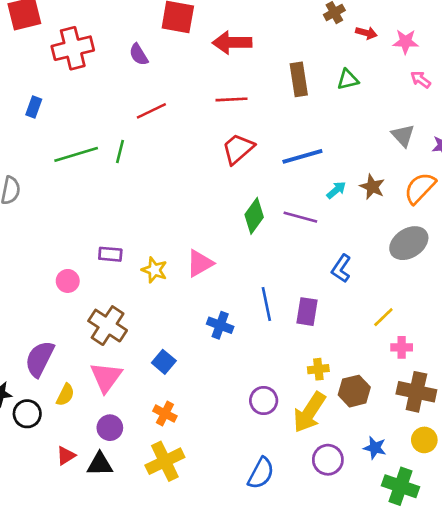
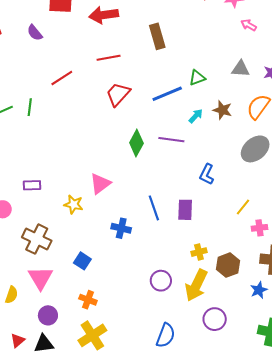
green triangle: (348, 79) -> (197, 78), moved
red line: (151, 111) -> (62, 78), moved
gray triangle: (403, 136) -> (241, 69), turned -36
yellow star: (154, 270) -> (73, 204), moved
blue star: (375, 448) -> (259, 290), moved, turned -30

